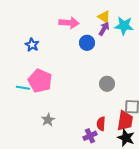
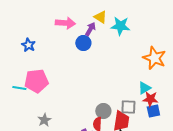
purple arrow: (104, 29) -> (90, 29), moved
pink pentagon: (40, 81) -> (36, 81), turned -30
gray circle: (107, 84) -> (103, 111), moved

